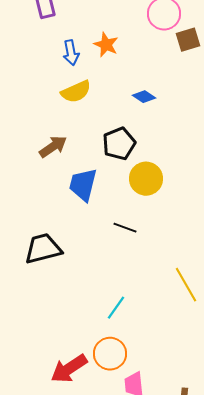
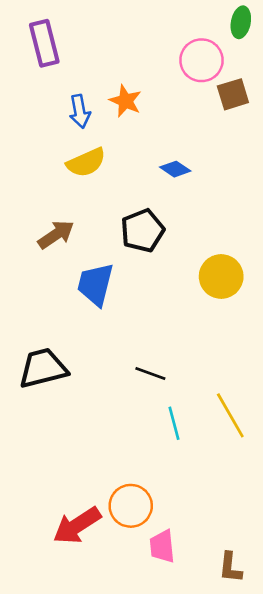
yellow circle: (146, 179) -> (221, 276), moved
black line: (125, 228) -> (150, 373), moved
cyan line: (116, 308) -> (174, 423), moved, turned -50

